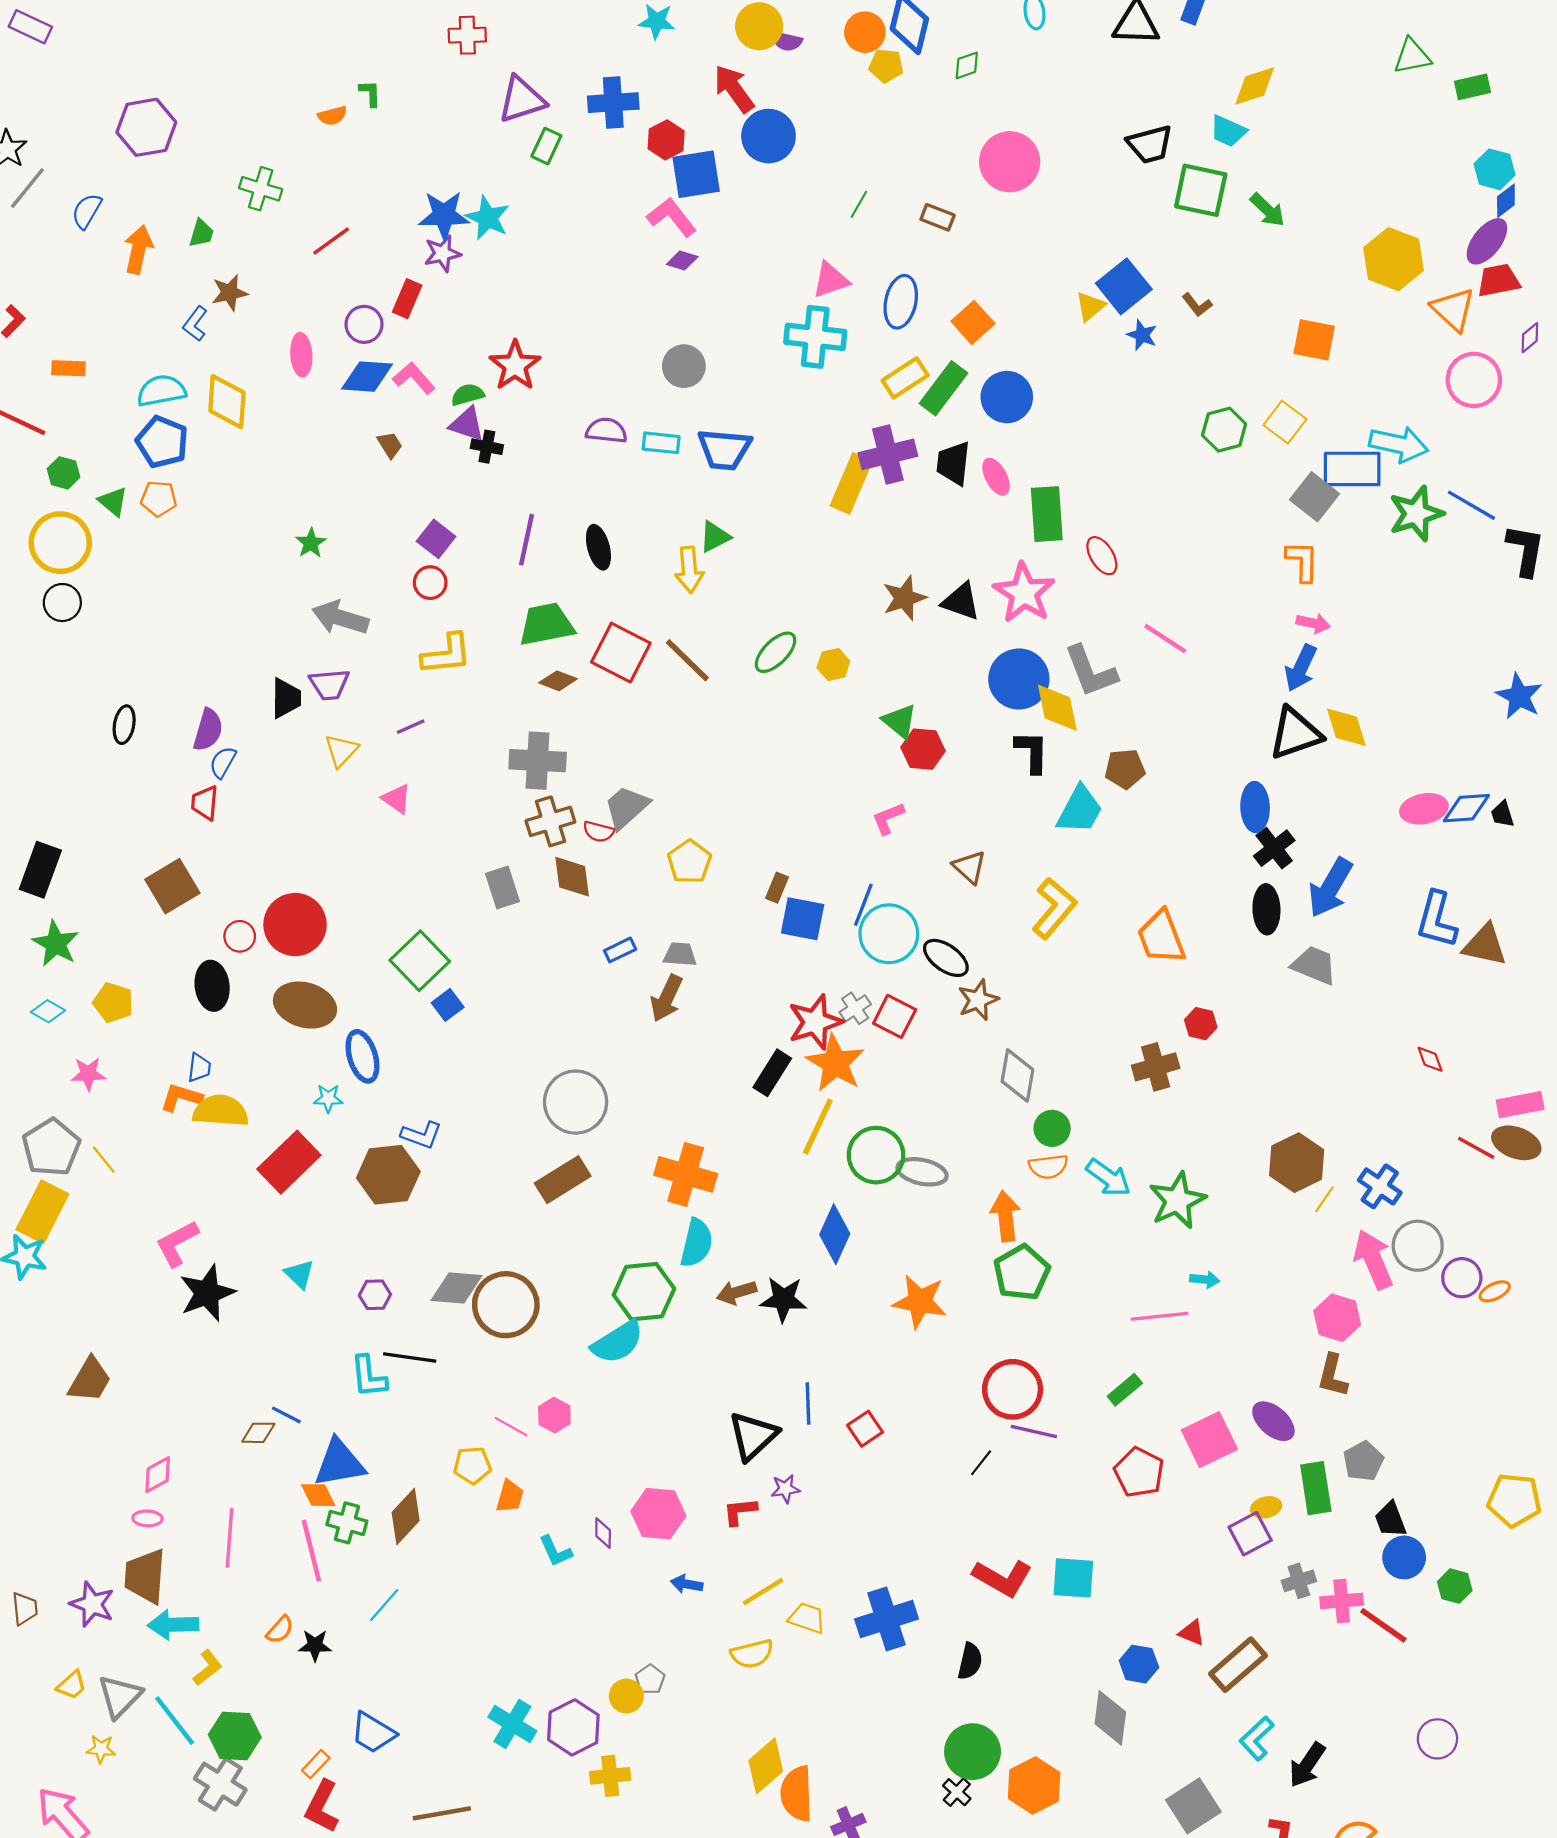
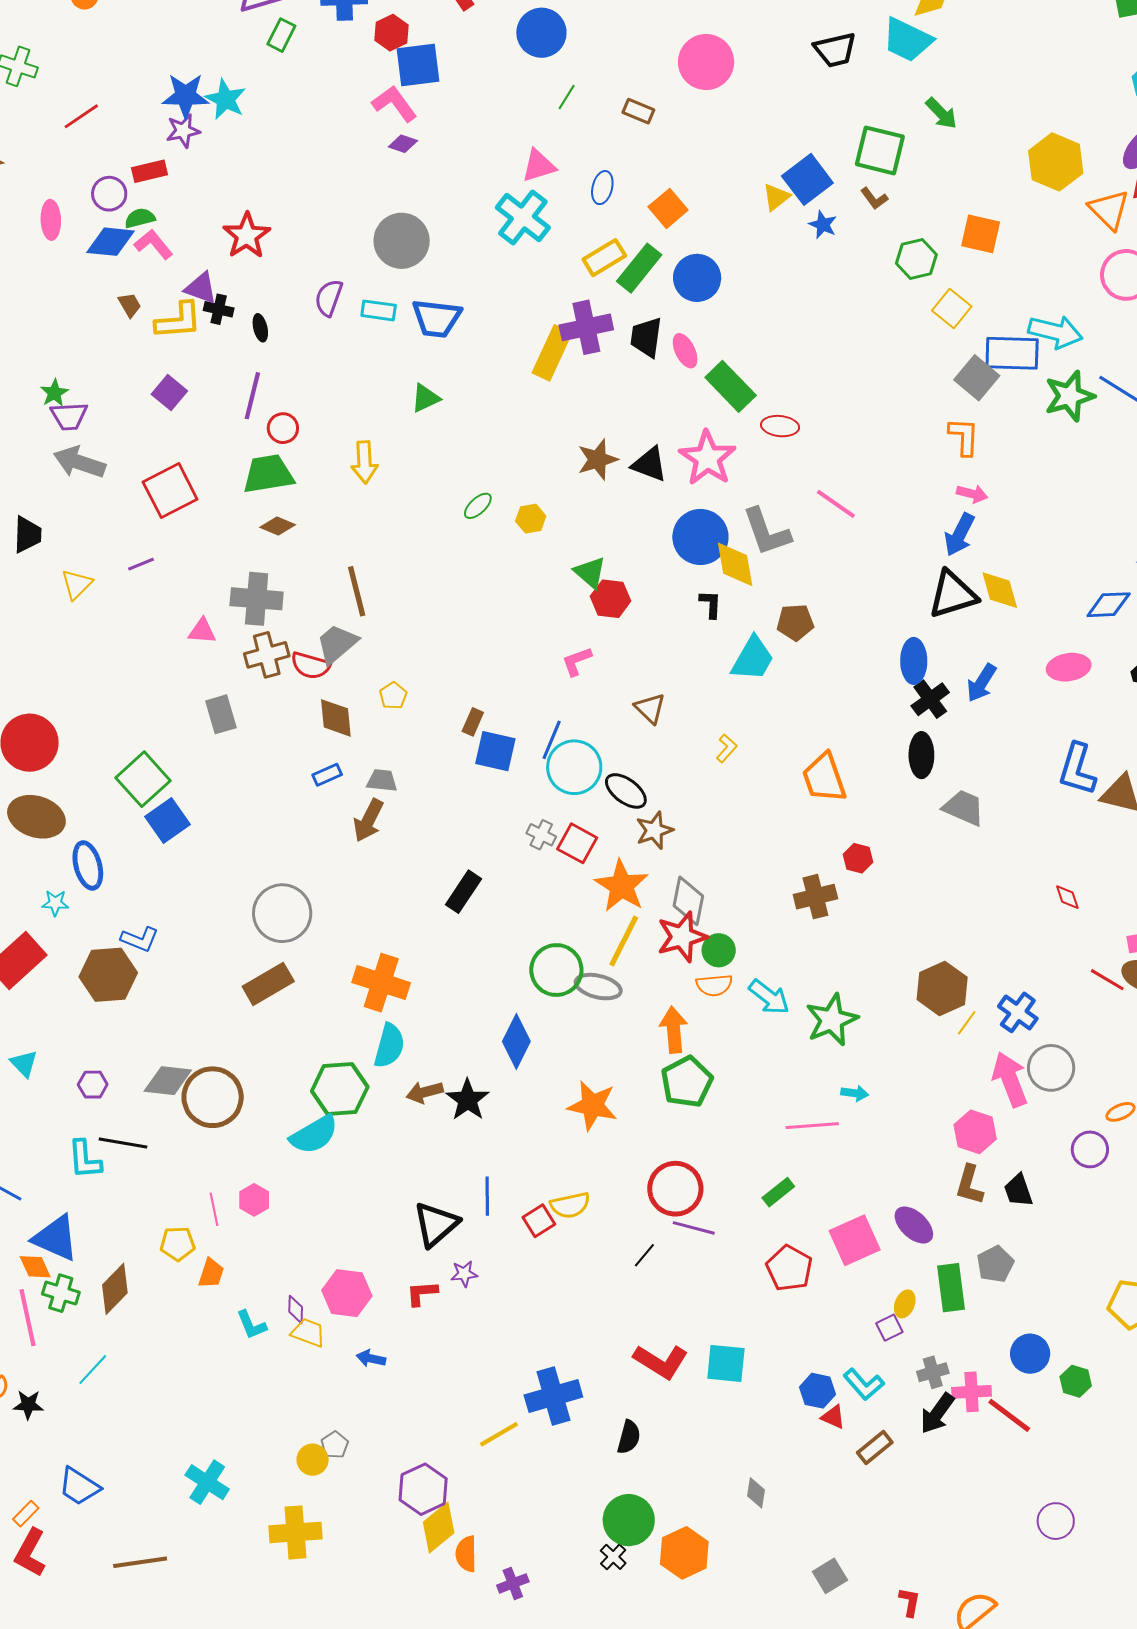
cyan trapezoid: (1228, 131) -> (907, 40), size x1.5
blue circle: (768, 136) -> (541, 33), moved
green square: (1201, 190) -> (880, 150), moved
red rectangle: (407, 299) -> (150, 171), turned 52
blue ellipse: (901, 302) -> (602, 188), size x0.7
cyan cross: (815, 337) -> (523, 217), turned 30
gray circle: (684, 366) -> (402, 241), size x1.4
green semicircle: (468, 395) -> (140, 218), moved
green hexagon: (1224, 430) -> (916, 259), moved
purple semicircle: (606, 431) -> (329, 298), turned -78
green rectangle: (1047, 514) -> (731, 386), turned -42
black ellipse: (598, 547) -> (260, 328), moved, size x0.7
red ellipse: (1102, 556) -> (780, 426), turned -54
yellow arrow: (689, 570) -> (364, 462), moved
red circle: (430, 583) -> (283, 428), moved
green ellipse: (775, 652) -> (478, 506), size x0.7
red square: (621, 653) -> (170, 491), moved, turned 34
yellow L-shape: (447, 654) -> (178, 321), moved
brown line: (687, 660) -> (357, 591), moved, turned 30
purple trapezoid: (329, 684) -> (69, 416), moved
black L-shape: (1032, 752) -> (711, 604), size x0.7
pink triangle: (397, 799) -> (202, 631), moved, turned -32
blue diamond: (1466, 808) -> (1109, 605), moved
red semicircle: (599, 832) -> (311, 666), size x1.4
yellow pentagon: (689, 862) -> (393, 696), size x0.7
brown diamond: (572, 877) -> (336, 718), moved
blue arrow: (1330, 888) -> (981, 683), moved, size x0.7
yellow L-shape: (1054, 908) -> (726, 748), size x0.5
blue square: (448, 1005) -> (167, 821), size x1.5
gray cross: (855, 1008) -> (541, 835), turned -32
red star: (815, 1022) -> (682, 937), moved
orange star: (835, 1063) -> (622, 886), moved
yellow line: (818, 1127) -> (624, 941), moved
purple circle: (1462, 1278) -> (1090, 1149), moved
black star: (783, 1299) -> (468, 1100), turned 30
pink line: (511, 1427) -> (214, 1209), turned 48
blue triangle: (339, 1463) -> (56, 1238), turned 32
yellow ellipse: (1266, 1507) -> (905, 1304), turned -56
black trapezoid: (1390, 1520) -> (1018, 1190), moved
purple square: (1250, 1534) -> (889, 1328), size x0.7
yellow line: (763, 1592) -> (499, 1434), moved
yellow trapezoid: (807, 1618) -> (308, 1333), moved
yellow semicircle: (752, 1654) -> (570, 1205), moved
blue hexagon: (1139, 1664) -> (818, 1391), moved
brown rectangle: (1238, 1665) -> (875, 1447), size x0.7
gray diamond: (1110, 1718) -> (756, 1493), size x0.6
purple hexagon: (573, 1727) -> (423, 1489), moved
cyan L-shape: (1257, 1738) -> (864, 1384), moved, turned -90
black arrow: (1307, 1765) -> (937, 1413), moved
yellow cross: (610, 1776) -> (296, 1532), size x1.4
orange semicircle: (797, 1794) -> (466, 1554), size x0.7
gray square: (1193, 1806) -> (830, 1576), size x0.7

